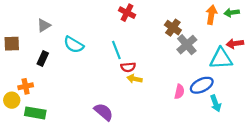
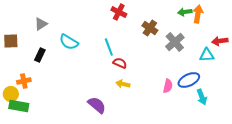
green arrow: (232, 13) -> (185, 12), moved
brown cross: (173, 28) -> (150, 28), moved
cyan triangle: (221, 59) -> (207, 55), size x0.7
red semicircle: (128, 67) -> (120, 63), turned -152
yellow arrow: (135, 79) -> (123, 84), moved
green rectangle: (35, 113) -> (19, 106), moved

